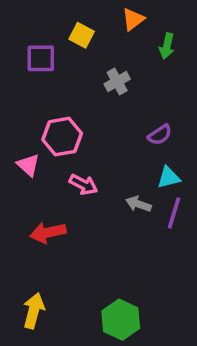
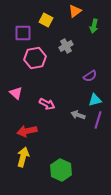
pink hexagon: (62, 137) -> (35, 58), moved
yellow arrow: (34, 311) -> (23, 157), moved
green hexagon: (121, 320) -> (61, 170), moved

